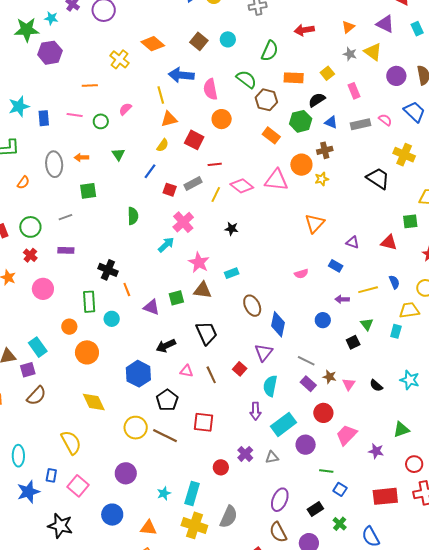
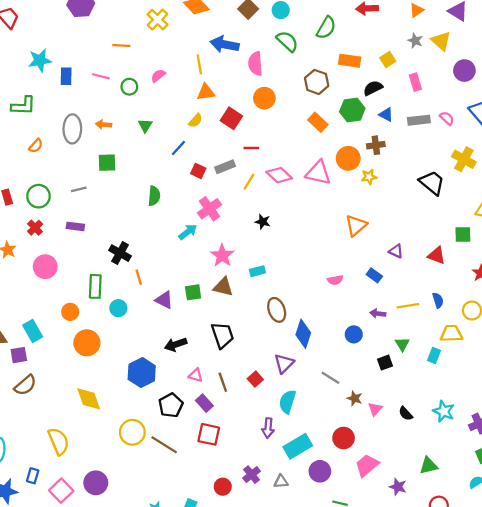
green semicircle: (246, 79) -> (287, 41), moved
purple rectangle: (308, 384) -> (204, 403), moved
purple circle: (126, 473) -> (96, 483), moved

